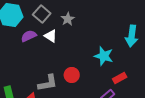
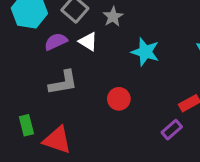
cyan star: (104, 56) -> (145, 52), moved
gray L-shape: (48, 83) -> (63, 83), moved

